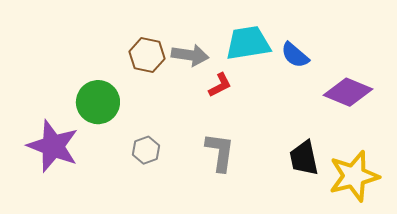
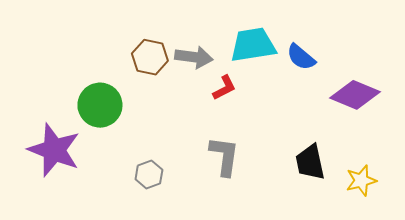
gray hexagon: (146, 150) -> (149, 174), moved
yellow star: (354, 176) -> (361, 181), size x0.6

